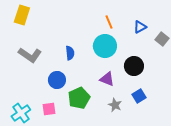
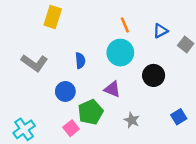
yellow rectangle: (22, 15) -> (53, 17), moved
purple triangle: (107, 79) -> (112, 89), moved
blue square: (139, 96) -> (179, 117), moved
pink square: (49, 109) -> (71, 128), moved, turned -32

